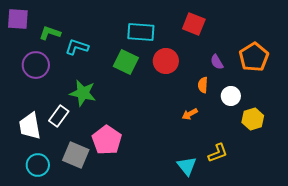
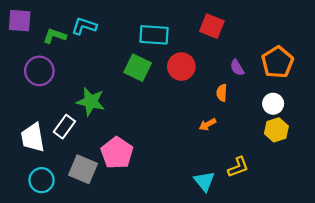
cyan L-shape: (77, 47) -> (84, 26), moved
white circle: (231, 96) -> (273, 104), moved

